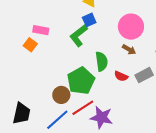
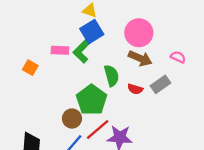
blue square: (89, 20) -> (92, 32), size x1.5
pink rectangle: (41, 30) -> (60, 50), moved
brown arrow: (129, 49) -> (140, 58), size x1.5

